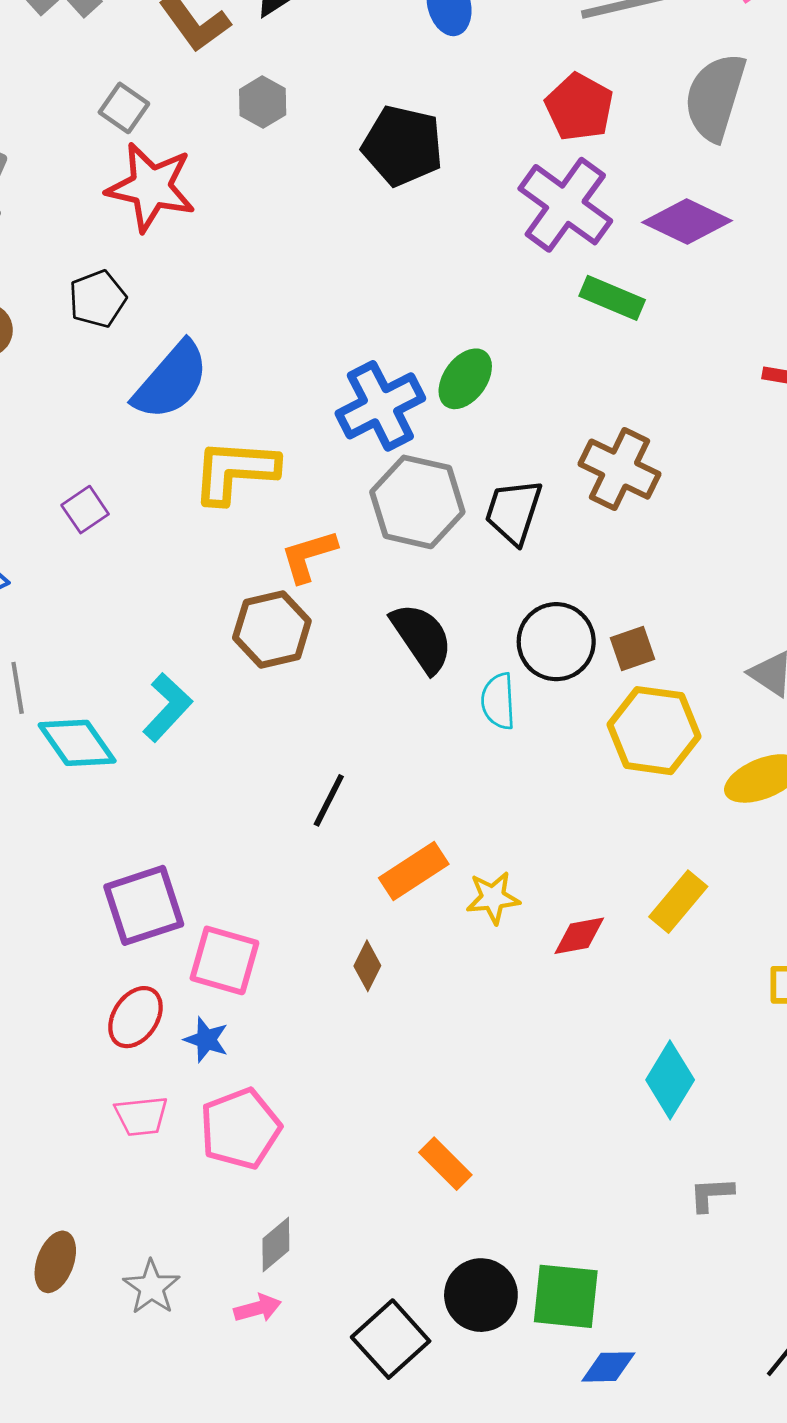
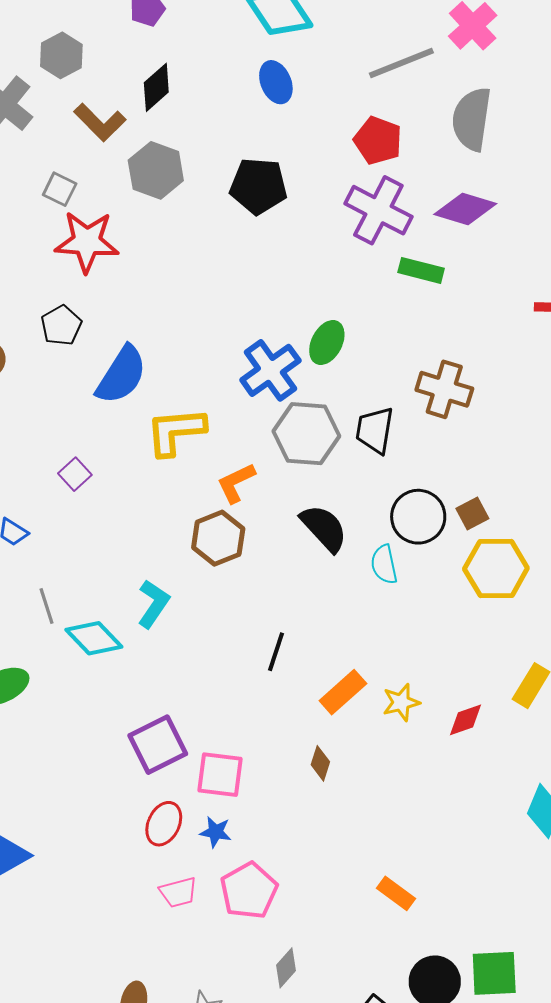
gray hexagon: (263, 102) -> (156, 170), size x1.6

